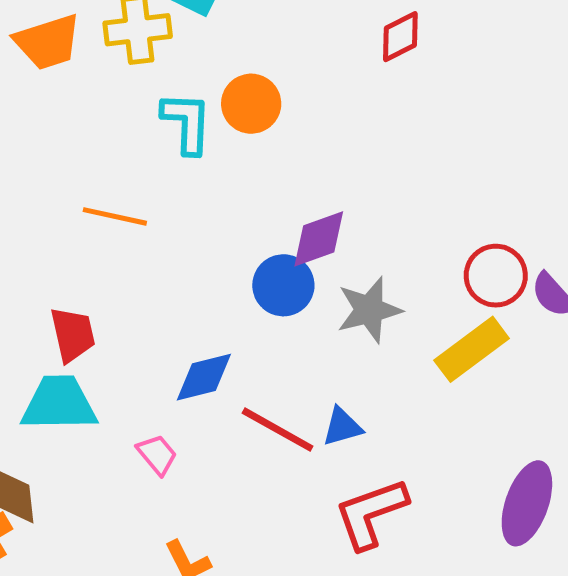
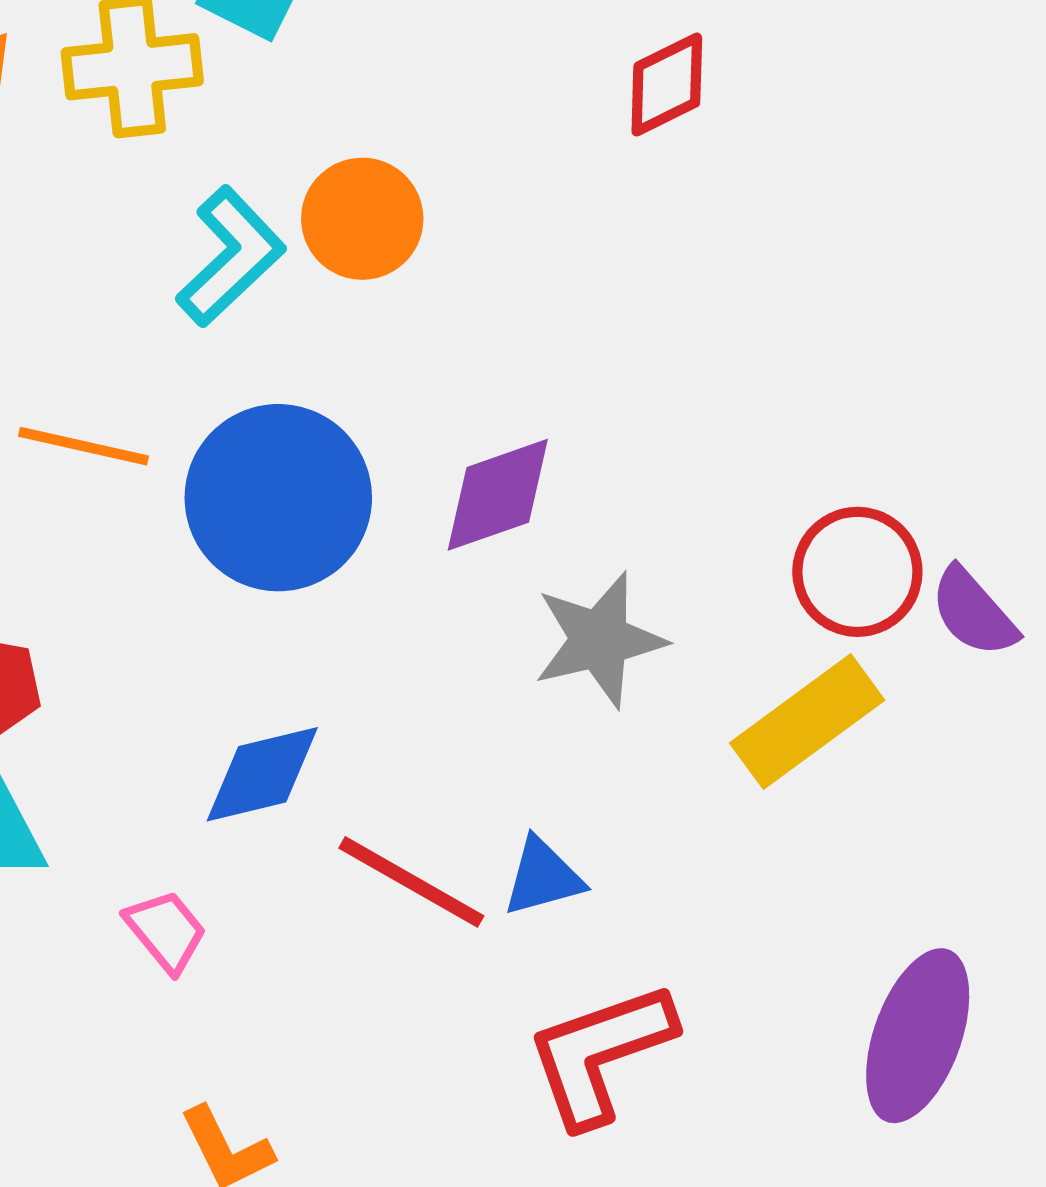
cyan L-shape: (187, 123) -> (231, 257), turned 44
blue circle: (283, 285) -> (278, 498), moved, size x1.5

